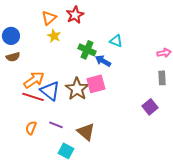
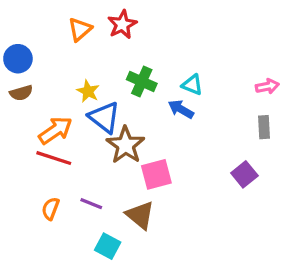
yellow star: (54, 36) -> (88, 91), moved
cyan triangle: (116, 41) -> (192, 85), moved
blue arrow: (103, 61) -> (181, 109), moved
pink square: (96, 84) -> (156, 174), moved
blue triangle: (50, 91) -> (104, 117), moved

